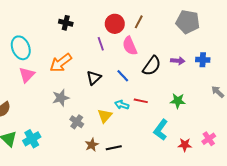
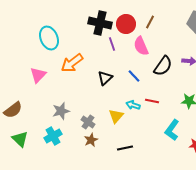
black cross: (66, 23) -> (100, 23), moved, size x1.6
cyan ellipse: (21, 48) -> (49, 38), moved
gray star: (61, 98) -> (61, 111), moved
cyan cross: (32, 139) -> (53, 136), moved
brown star: (92, 145) -> (91, 140), moved

